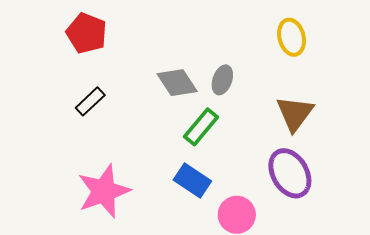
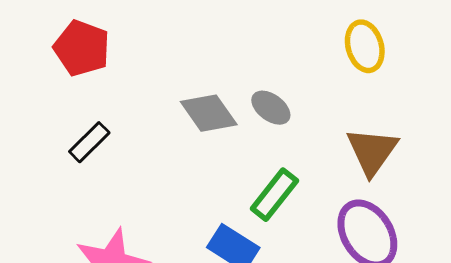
gray ellipse: (222, 80) -> (271, 108), turned -72
green rectangle: (201, 127) -> (274, 195), moved

